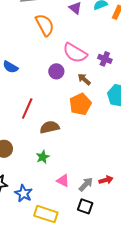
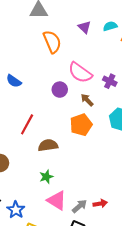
green star: (43, 157) -> (46, 177), moved
pink triangle: (63, 181) -> (57, 200), size x1.5

